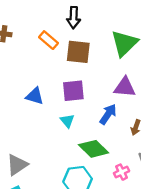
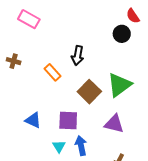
brown square: (78, 52) -> (89, 92), moved, turned 30
blue arrow: (108, 114) -> (81, 146), moved, turned -54

